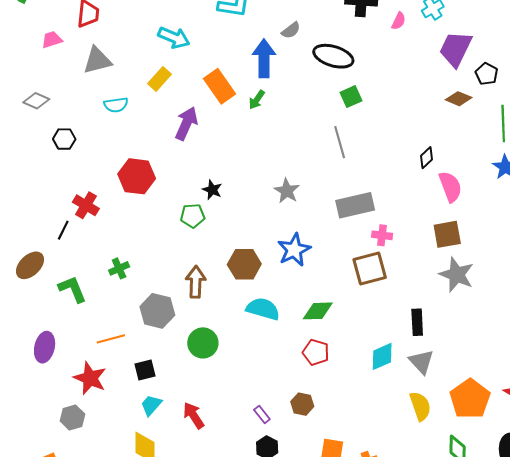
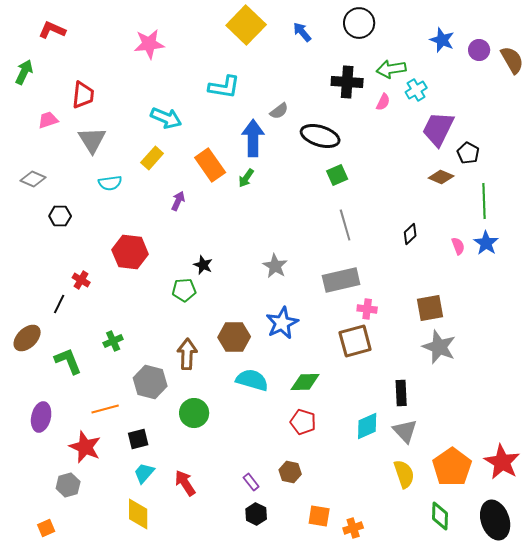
gray triangle: (97, 60) -> (92, 140), turned -48
purple arrow: (186, 123) -> (178, 201), size x0.6
gray line: (340, 142) -> (345, 225), moved
pink semicircle: (450, 187) -> (458, 246), moved, size x0.6
red cross: (86, 205) -> (81, 280), size x0.7

